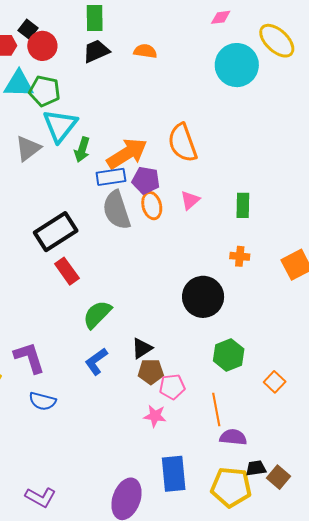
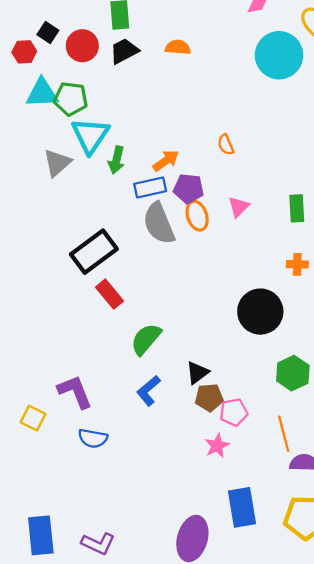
red circle: (42, 46) -> (82, 46), moved
orange semicircle: (182, 143) -> (226, 145), size x0.5
orange arrow: (127, 154) -> (166, 161), size x0.6
pink star: (155, 416) -> (217, 446), turned -30

